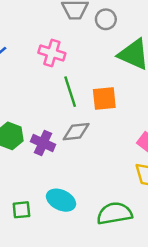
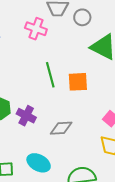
pink cross: (52, 53) -> (36, 29), moved
gray diamond: (76, 132) -> (61, 128), moved

